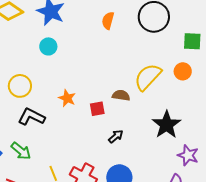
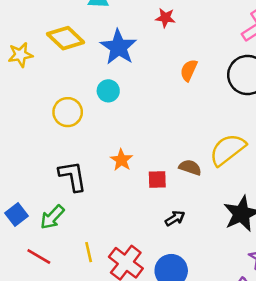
yellow circle: (20, 86) -> (68, 112), moved
black L-shape: (31, 117) -> (73, 176), turned 44
green arrow: (21, 151) -> (52, 217), turned 85

